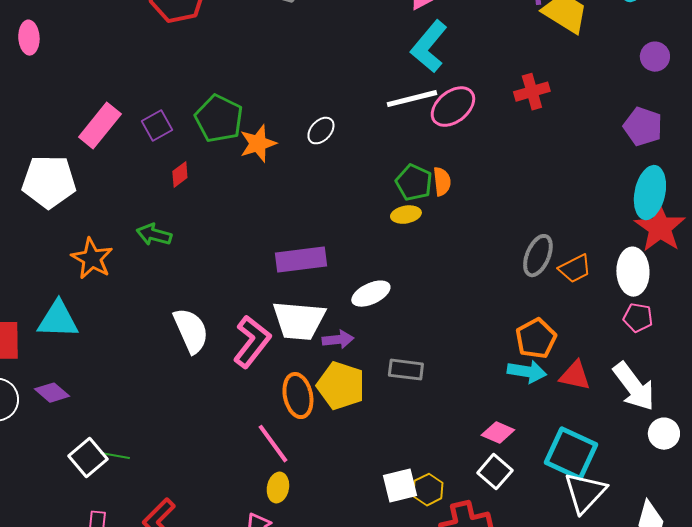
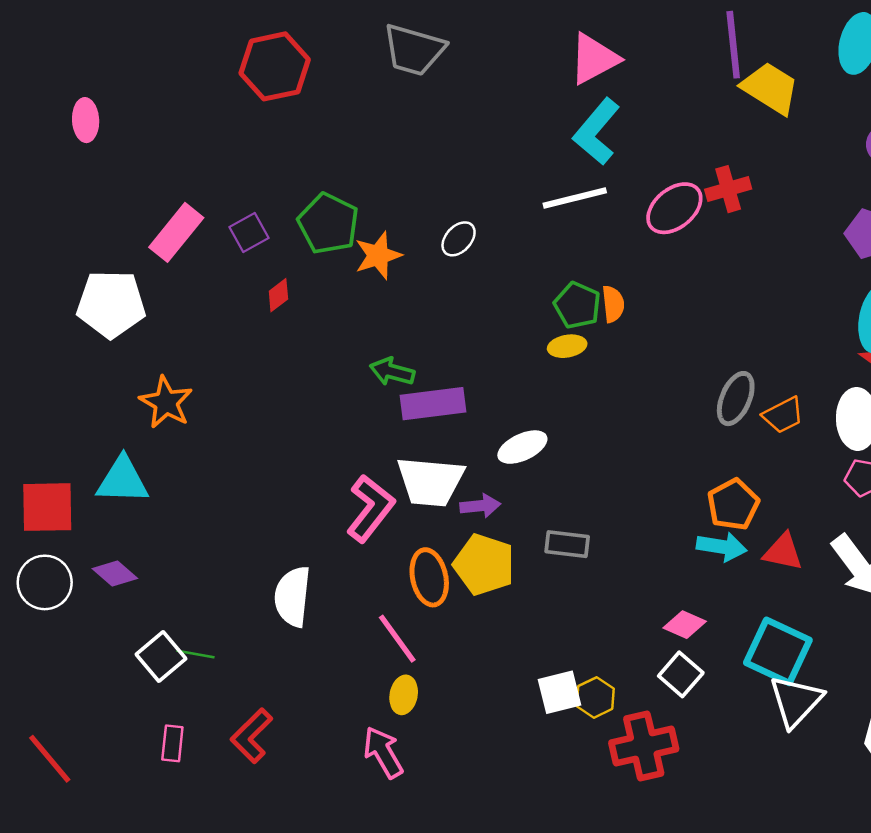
pink ellipse: (453, 107) -> (674, 208), moved
green arrow: (154, 235) -> (392, 372), moved
white semicircle: (191, 331) -> (293, 596), moved, turned -150

